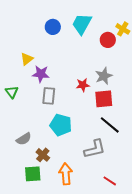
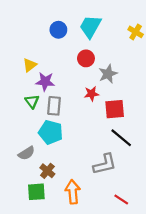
red circle: (108, 40) -> (86, 58), moved
gray star: (104, 76) -> (108, 74), moved
green triangle: (12, 92) -> (32, 101), moved
cyan pentagon: (61, 125) -> (51, 132), moved

